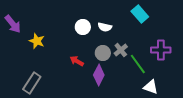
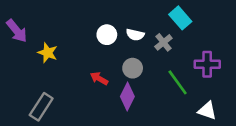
gray cross: (121, 50) -> (163, 42), moved
white triangle: (151, 87) -> (207, 111), moved

